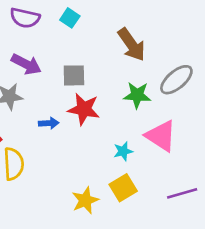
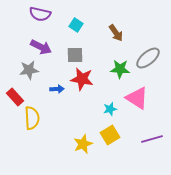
cyan square: (70, 18) -> (76, 25), moved
brown arrow: (132, 45) -> (116, 33), size x0.7

